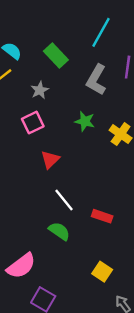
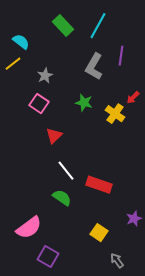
green rectangle: (56, 55) -> (63, 26), moved
pink square: (33, 123) -> (39, 104), turned -30
red rectangle: (102, 216) -> (99, 185), size x1.4

